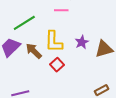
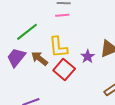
purple star: (82, 42) -> (88, 56), moved
red square: (57, 65) -> (64, 70), size x1.5

